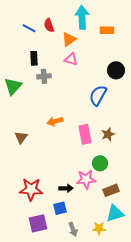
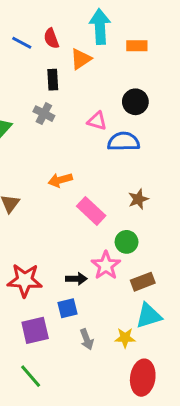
black rectangle: (34, 58) -> (53, 80), moved
pink triangle: (71, 59) -> (97, 121), moved
black circle: (116, 70) -> (135, 102), moved
gray cross: (44, 76) -> (44, 114), turned 32
blue semicircle: (98, 95) -> (124, 142), turned 60
pink rectangle: (85, 134) -> (91, 211), moved, turned -36
pink star: (86, 179) -> (106, 265), turned -30

